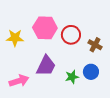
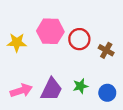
purple trapezoid: (46, 66) -> (51, 89), moved
blue circle: (91, 72) -> (107, 93), moved

